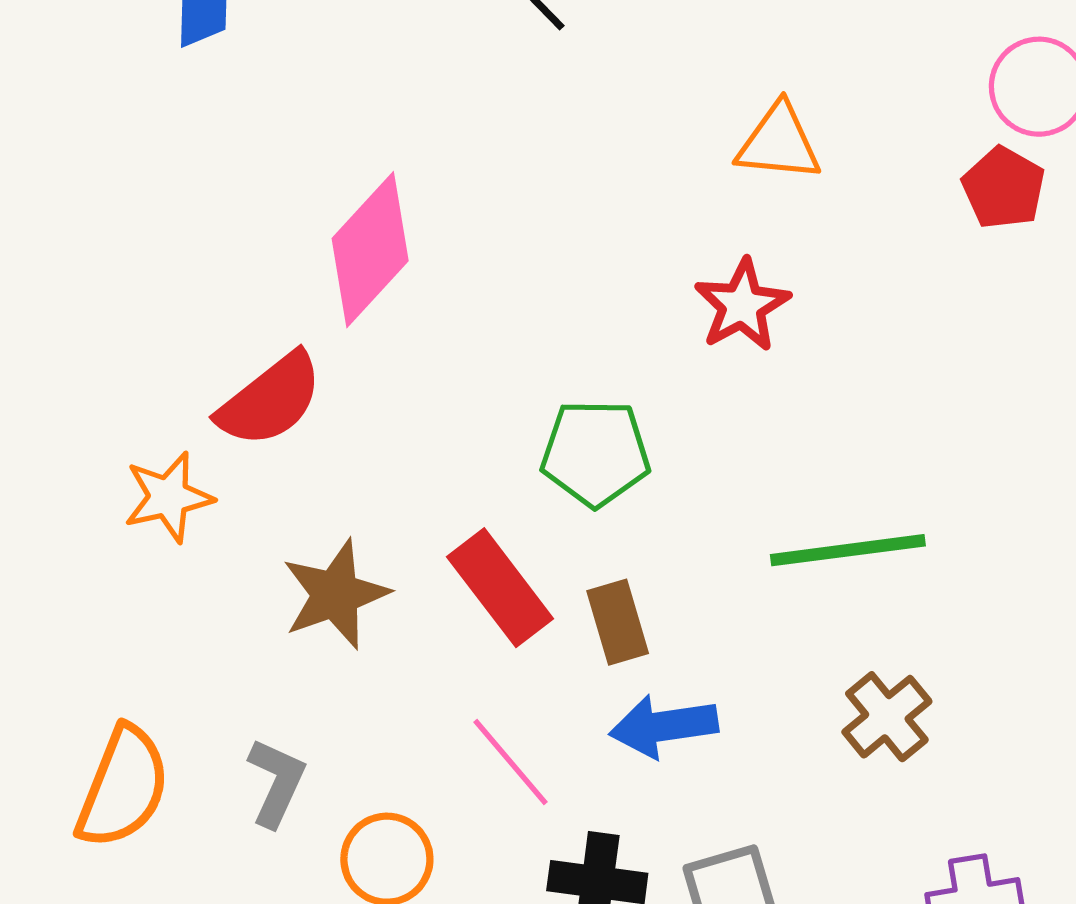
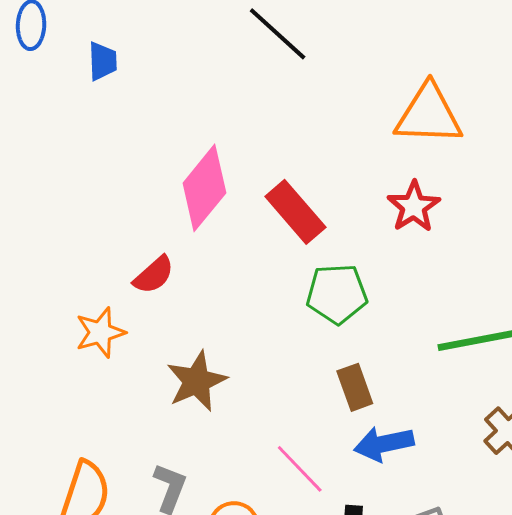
orange triangle: (779, 143) -> (429, 115), size x1.4
red semicircle: (270, 400) -> (154, 275), size x0.7
red rectangle: (500, 588) -> (295, 212), moved

